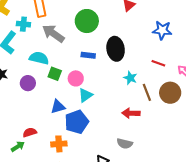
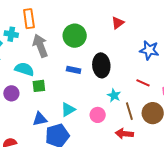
gray arrow: (53, 33) -> (40, 46), turned 30
green square: (55, 74) -> (39, 86), turned -32
pink circle: (76, 78) -> (98, 115), moved
red arrow: (131, 113) -> (124, 134), moved

